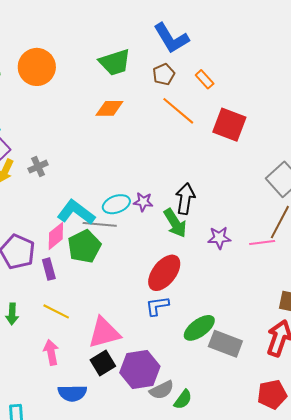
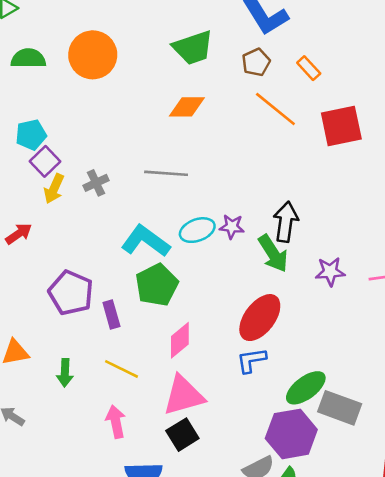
red square: (229, 125) -> (341, 126), turned -32
gray line: (100, 224) -> (166, 173), moved
pink diamond: (56, 236) -> (180, 340), moved
purple hexagon: (140, 370) -> (291, 434), moved

